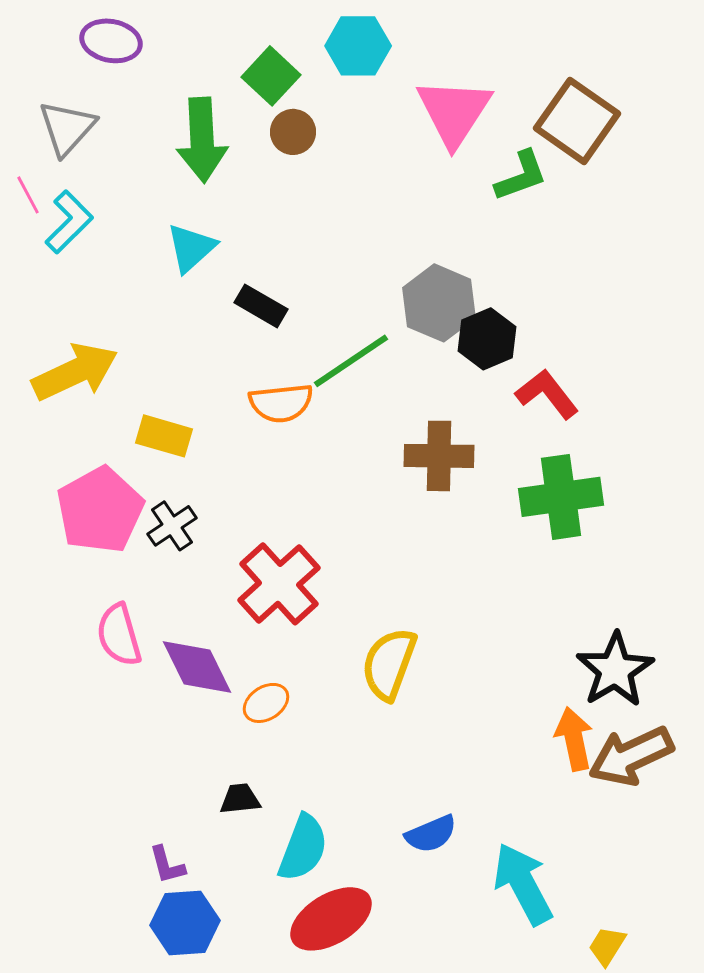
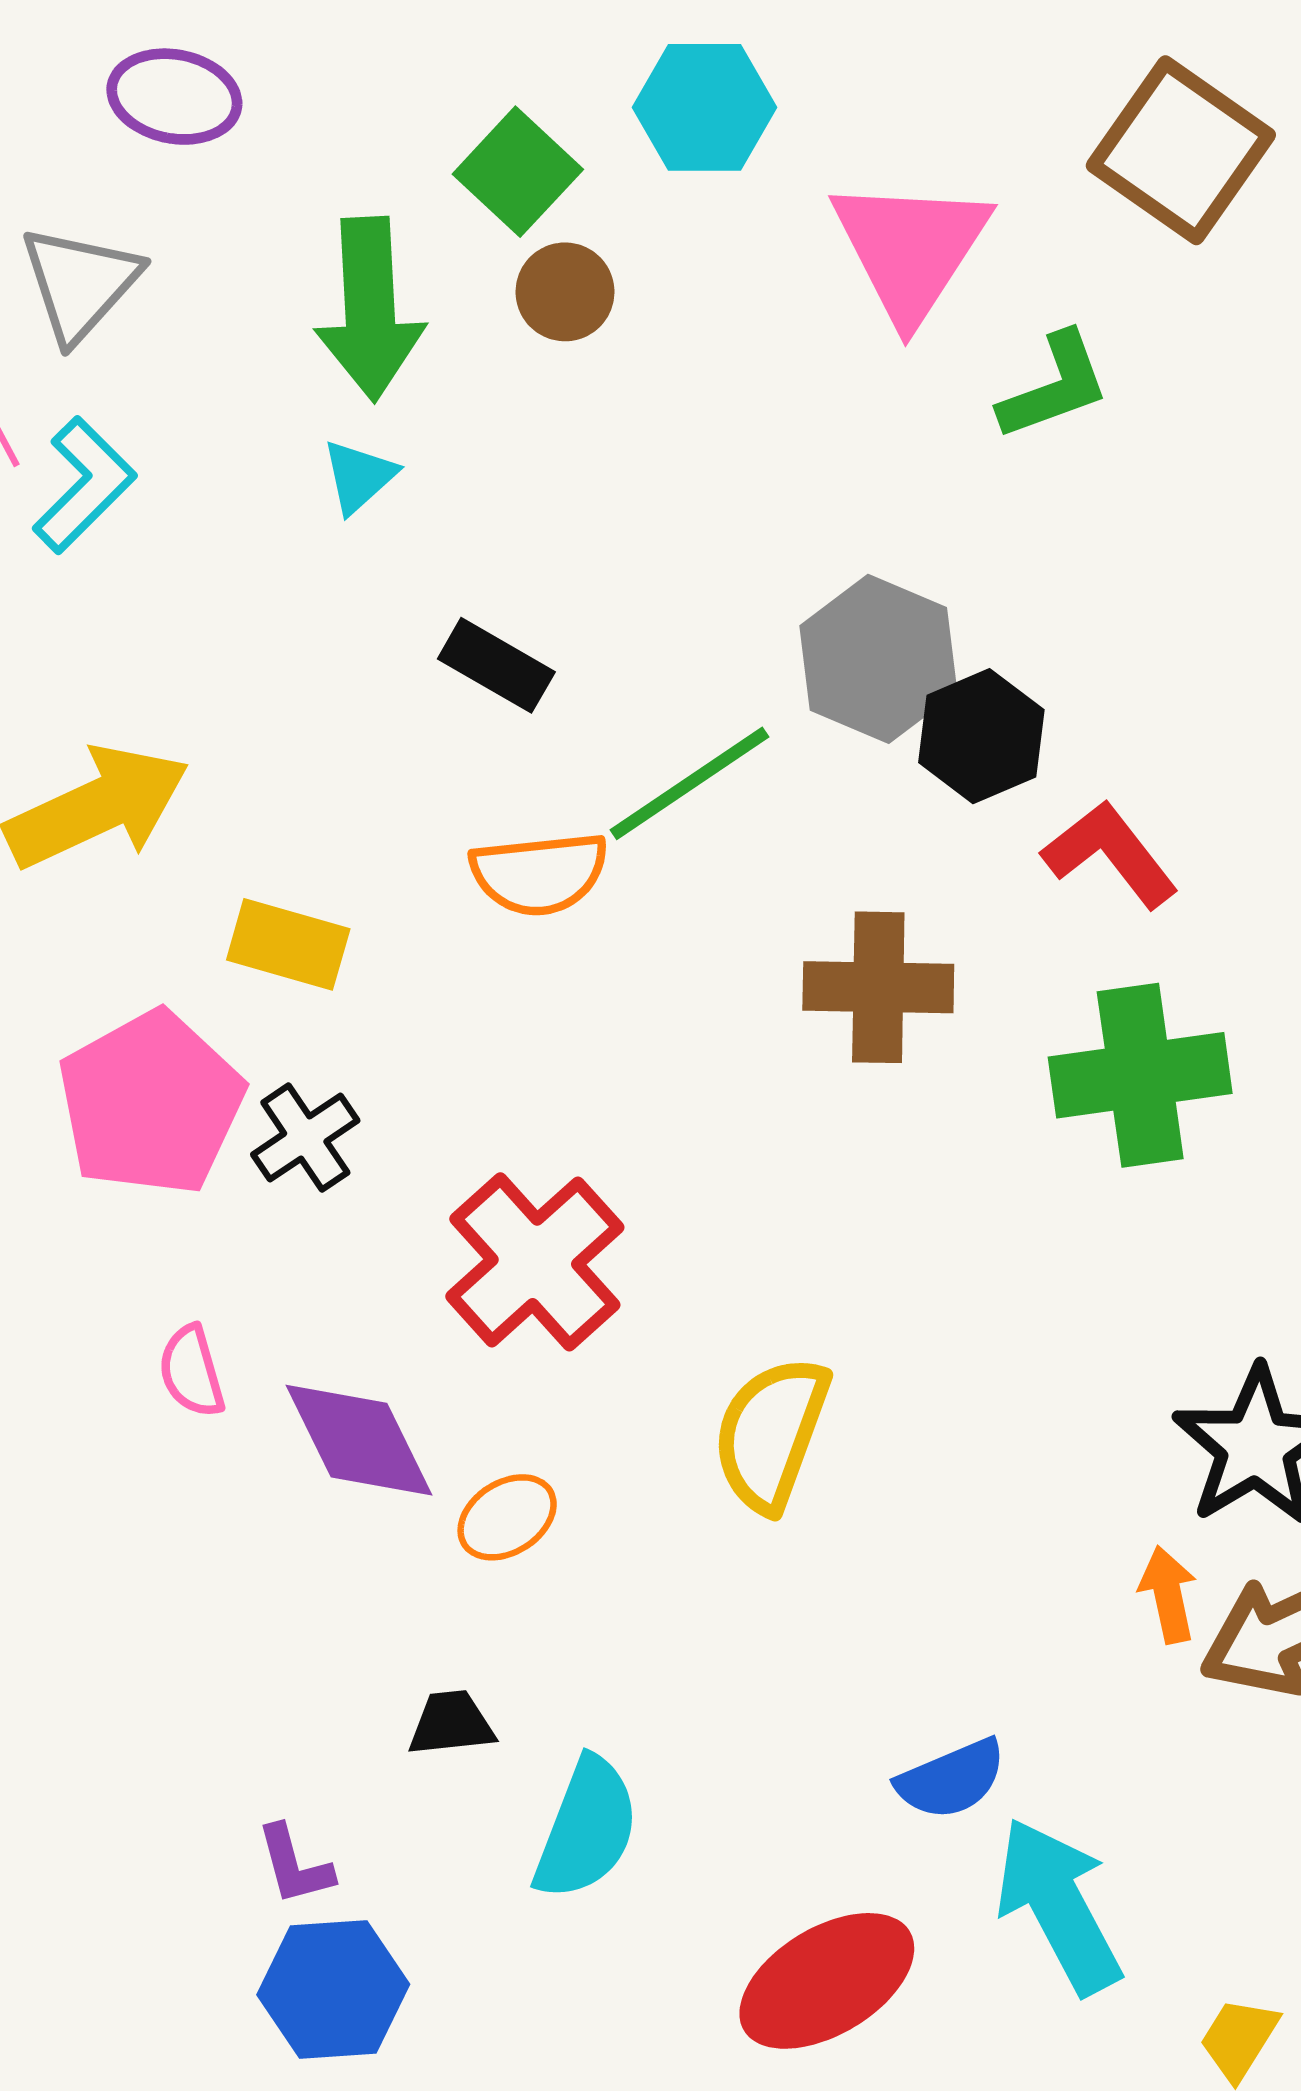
brown square: (577, 121) -> (1181, 150), moved
cyan triangle: (191, 248) -> (359, 476), moved, size x0.7
pink semicircle: (119, 635) -> (192, 1371), size x0.7
orange arrow: (574, 739) -> (1168, 1595), size x0.7
blue semicircle: (431, 834) -> (951, 1779), moved
red ellipse: (331, 919) -> (827, 1981), moved

